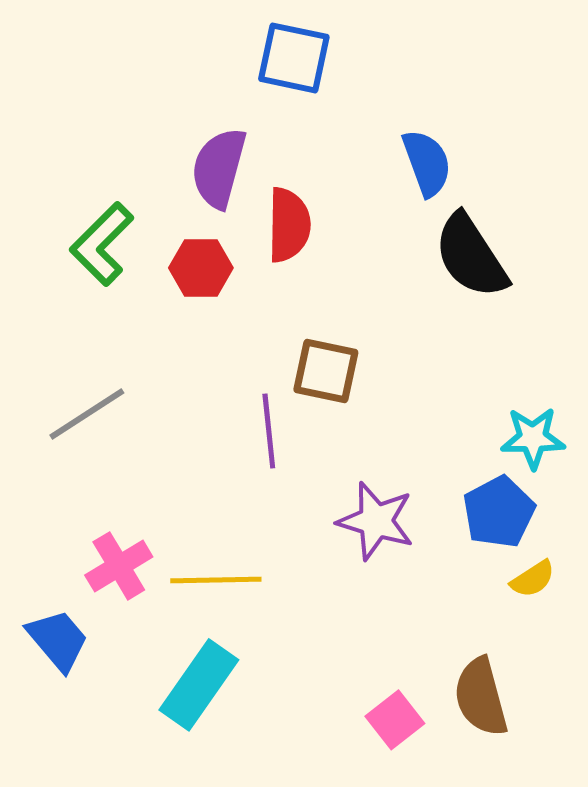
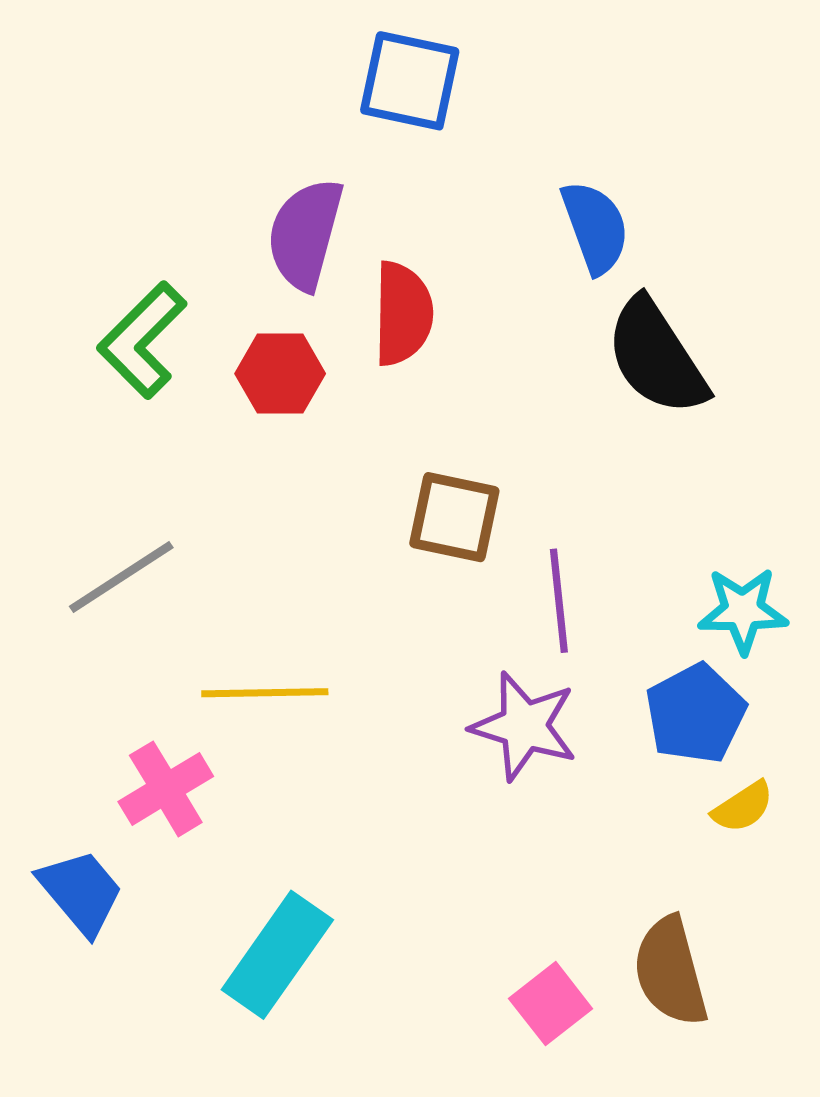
purple line: (269, 431) -> (559, 601), moved
yellow line: (216, 580) -> (265, 693), moved

